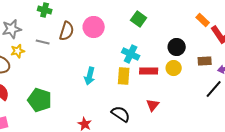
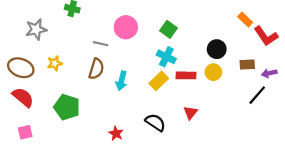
green square: (139, 19) -> (169, 29), moved
brown semicircle: (67, 31) -> (96, 69), moved
gray line: (43, 42) -> (101, 44), moved
yellow star: (18, 51) -> (55, 63), moved
yellow rectangle: (124, 76) -> (159, 81), turned 42

